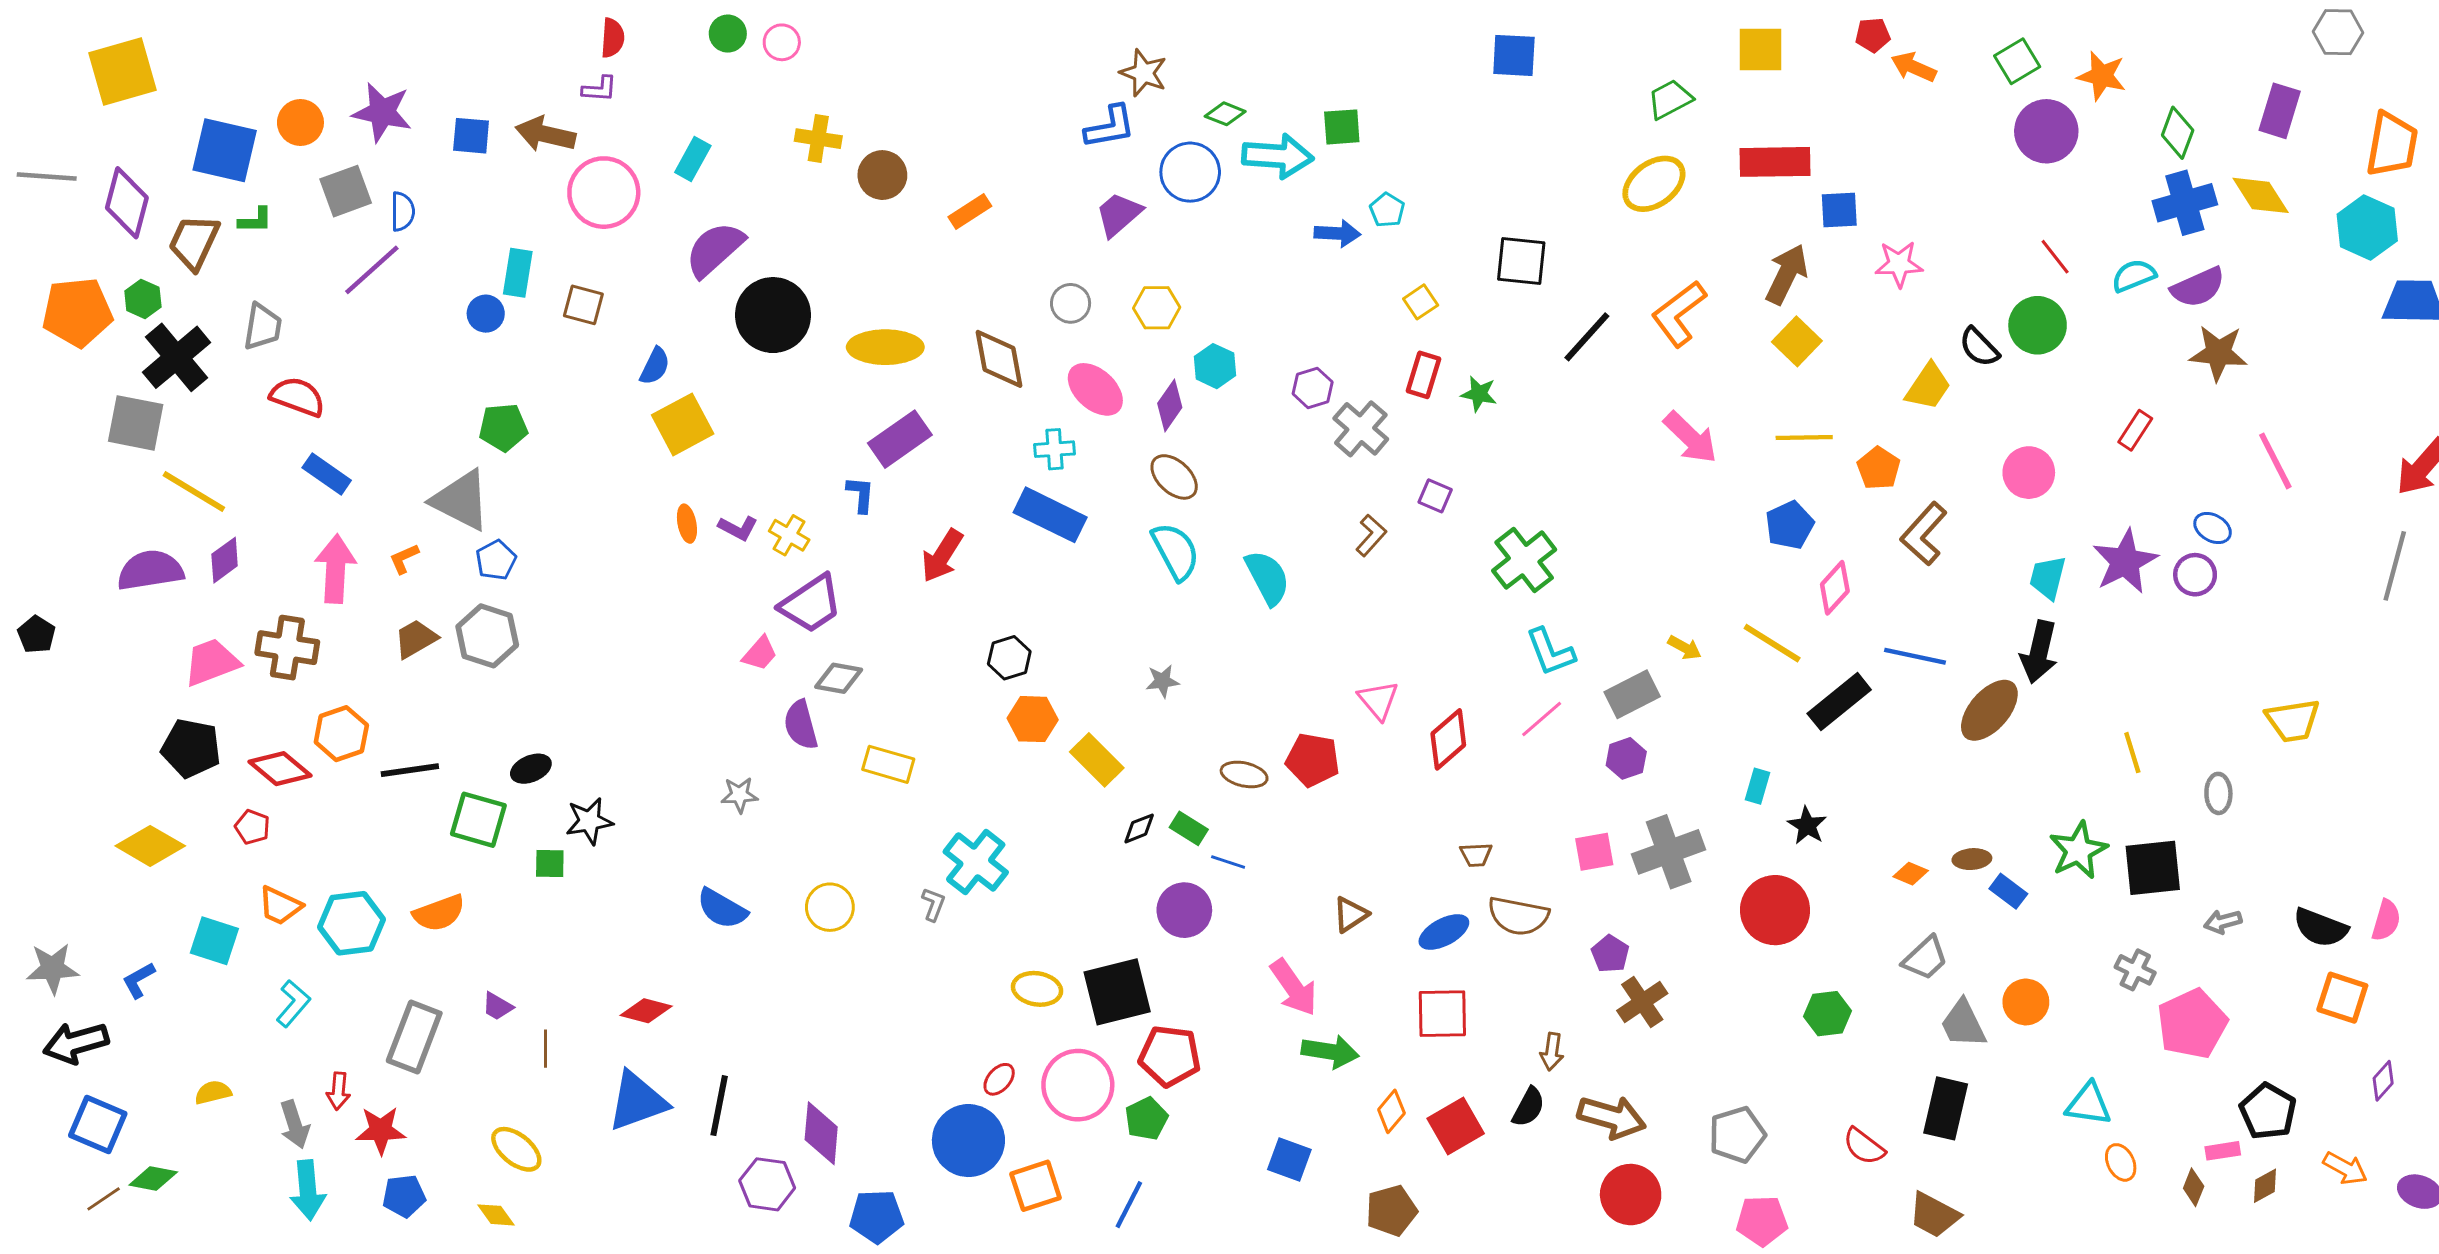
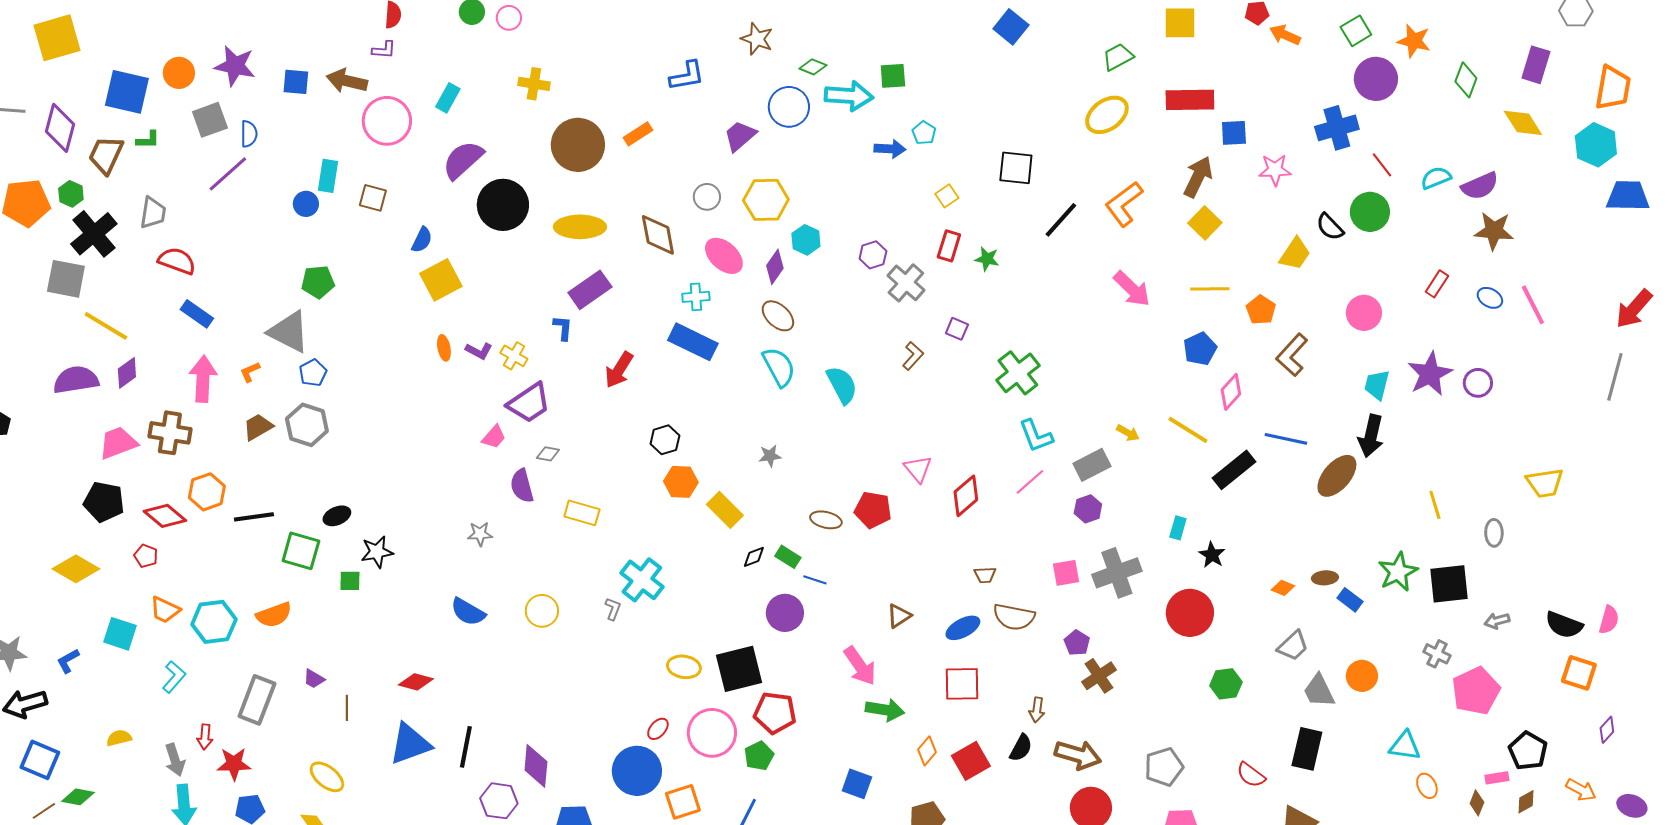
blue square: (1514, 55) -> (1011, 27), turned 36
blue L-shape: (1110, 127) -> (687, 76), moved
brown circle: (882, 175) -> (578, 145), moved, size x1.6
blue cross: (2185, 203) -> (1337, 128), moved
yellow hexagon: (1157, 308) -> (766, 200), size x1.4
blue ellipse: (2213, 528) -> (1490, 298), moved
gray diamond: (839, 678) -> (548, 454), size x0.7

